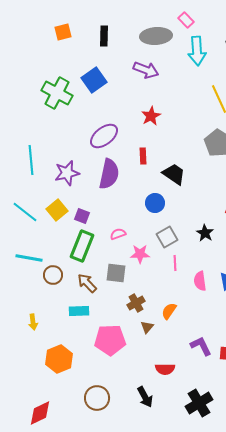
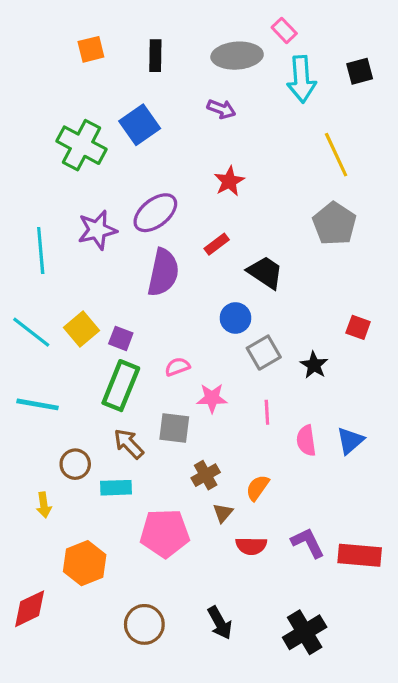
purple arrow: (146, 70) -> (221, 109), size x0.7
red rectangle: (143, 156) -> (217, 244), turned 56
purple star: (67, 173) -> (97, 230), moved
gray square: (167, 237) -> (264, 353), moved
brown circle: (53, 275) -> (75, 464), moved
red semicircle: (165, 369) -> (251, 546), moved
red diamond: (40, 413) -> (30, 609), moved

